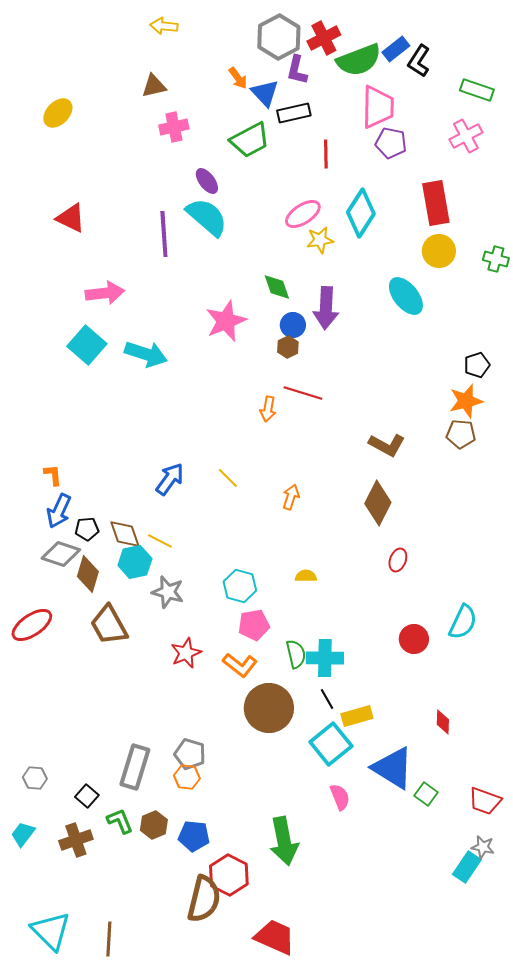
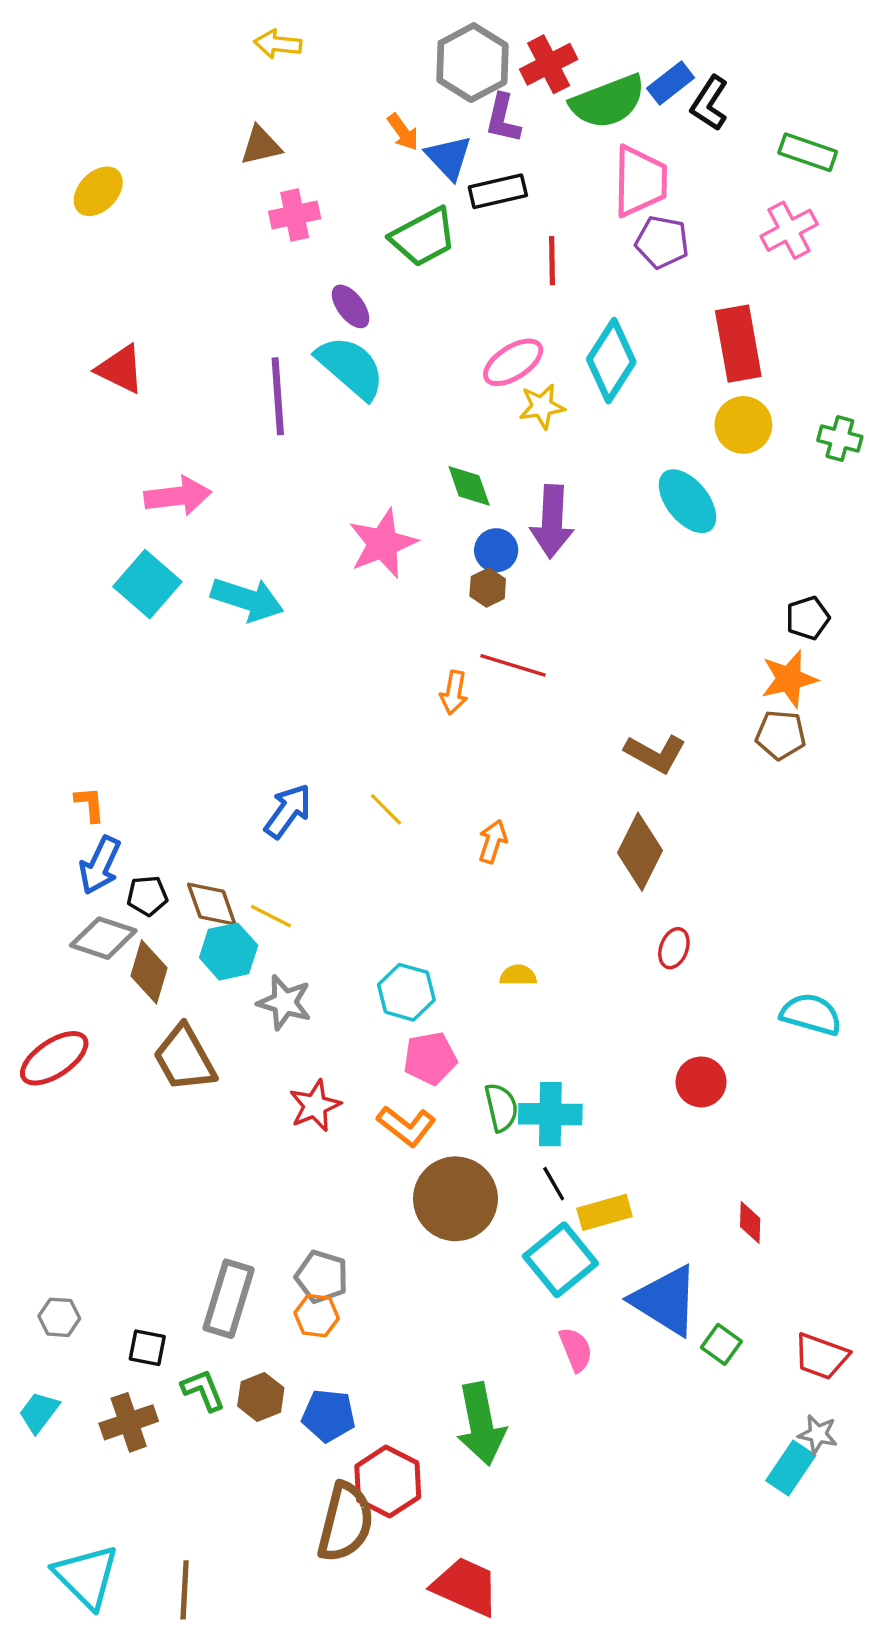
cyan semicircle: (463, 622) -> (811, 1014), moved, turned -99
black square: (87, 796) -> (147, 1348), turned -30

